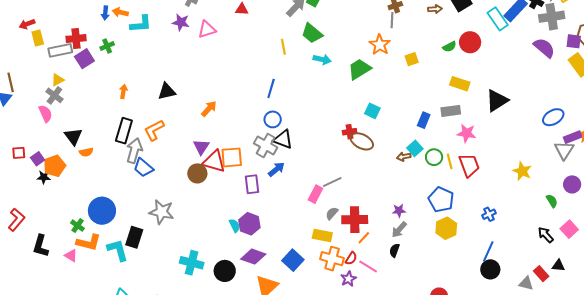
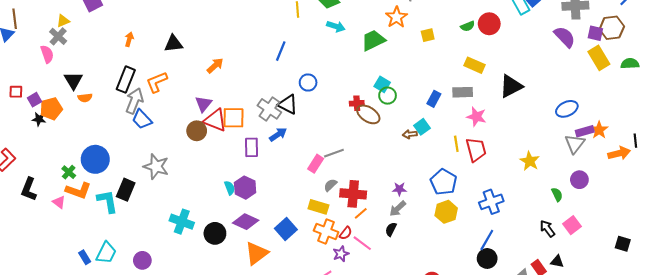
blue circle: (273, 119) -> (308, 83), moved
green circle: (434, 157) -> (388, 96), moved
blue cross: (489, 214) -> (491, 202), size x1.6

